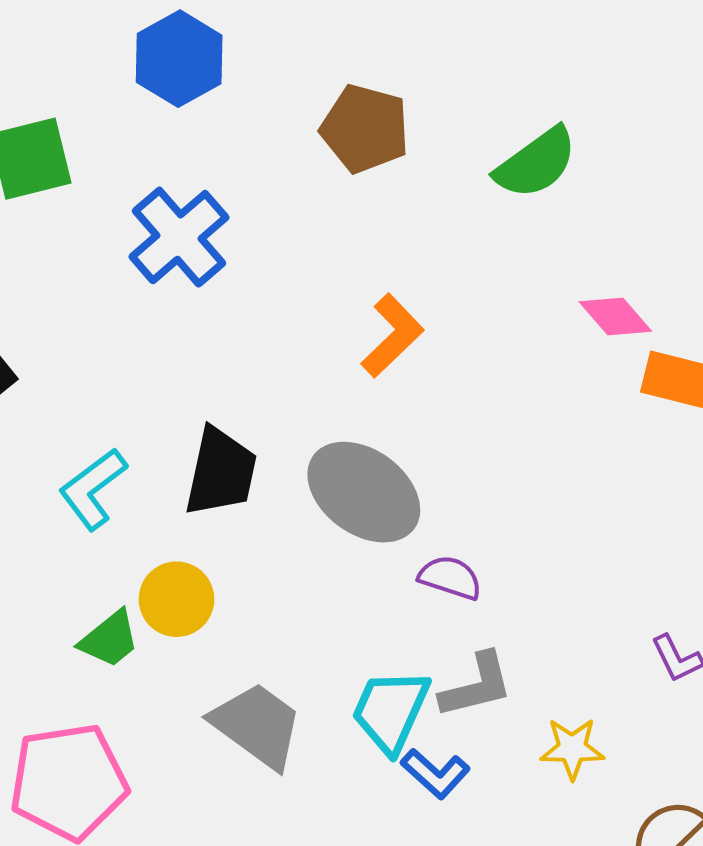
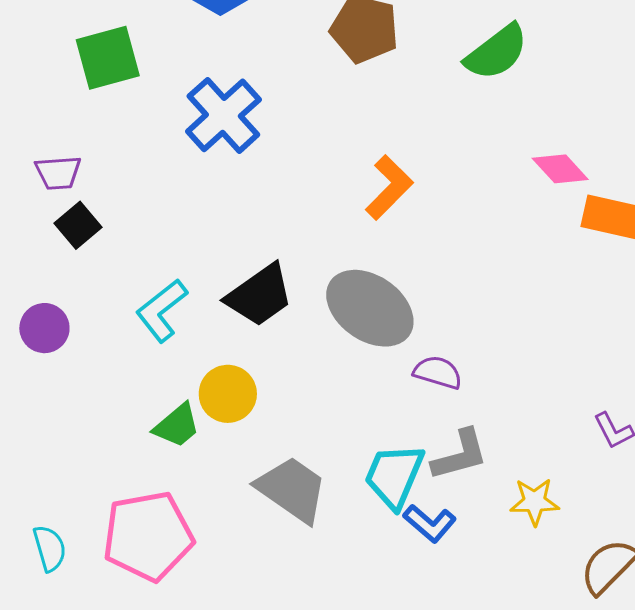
black trapezoid: (221, 472) -> (260, 295), turned 44

